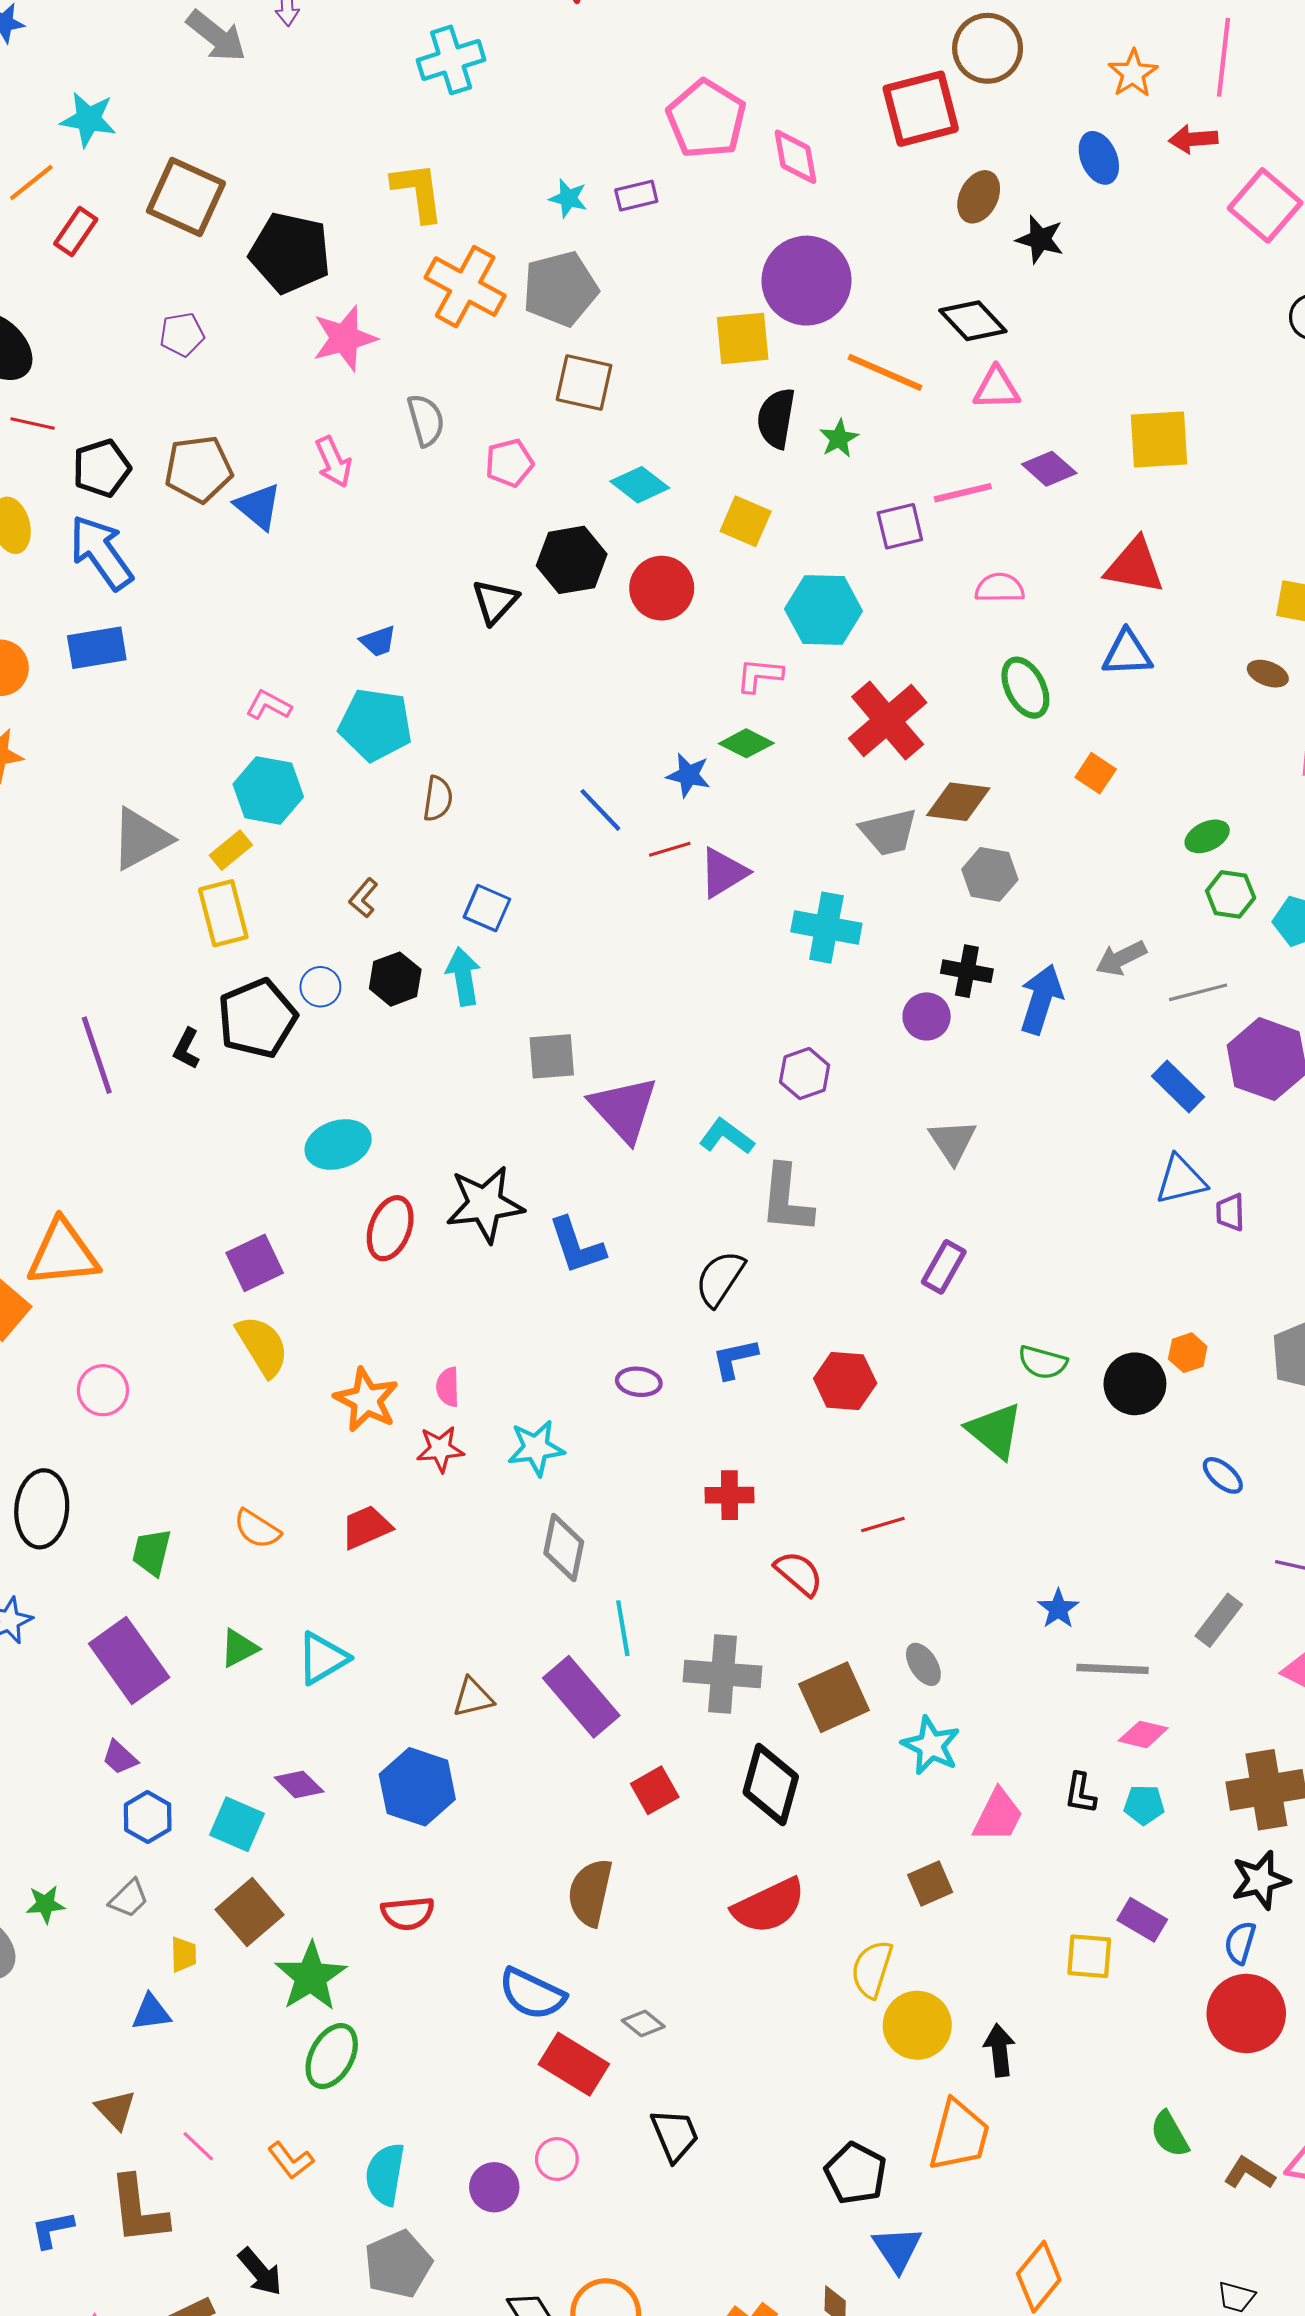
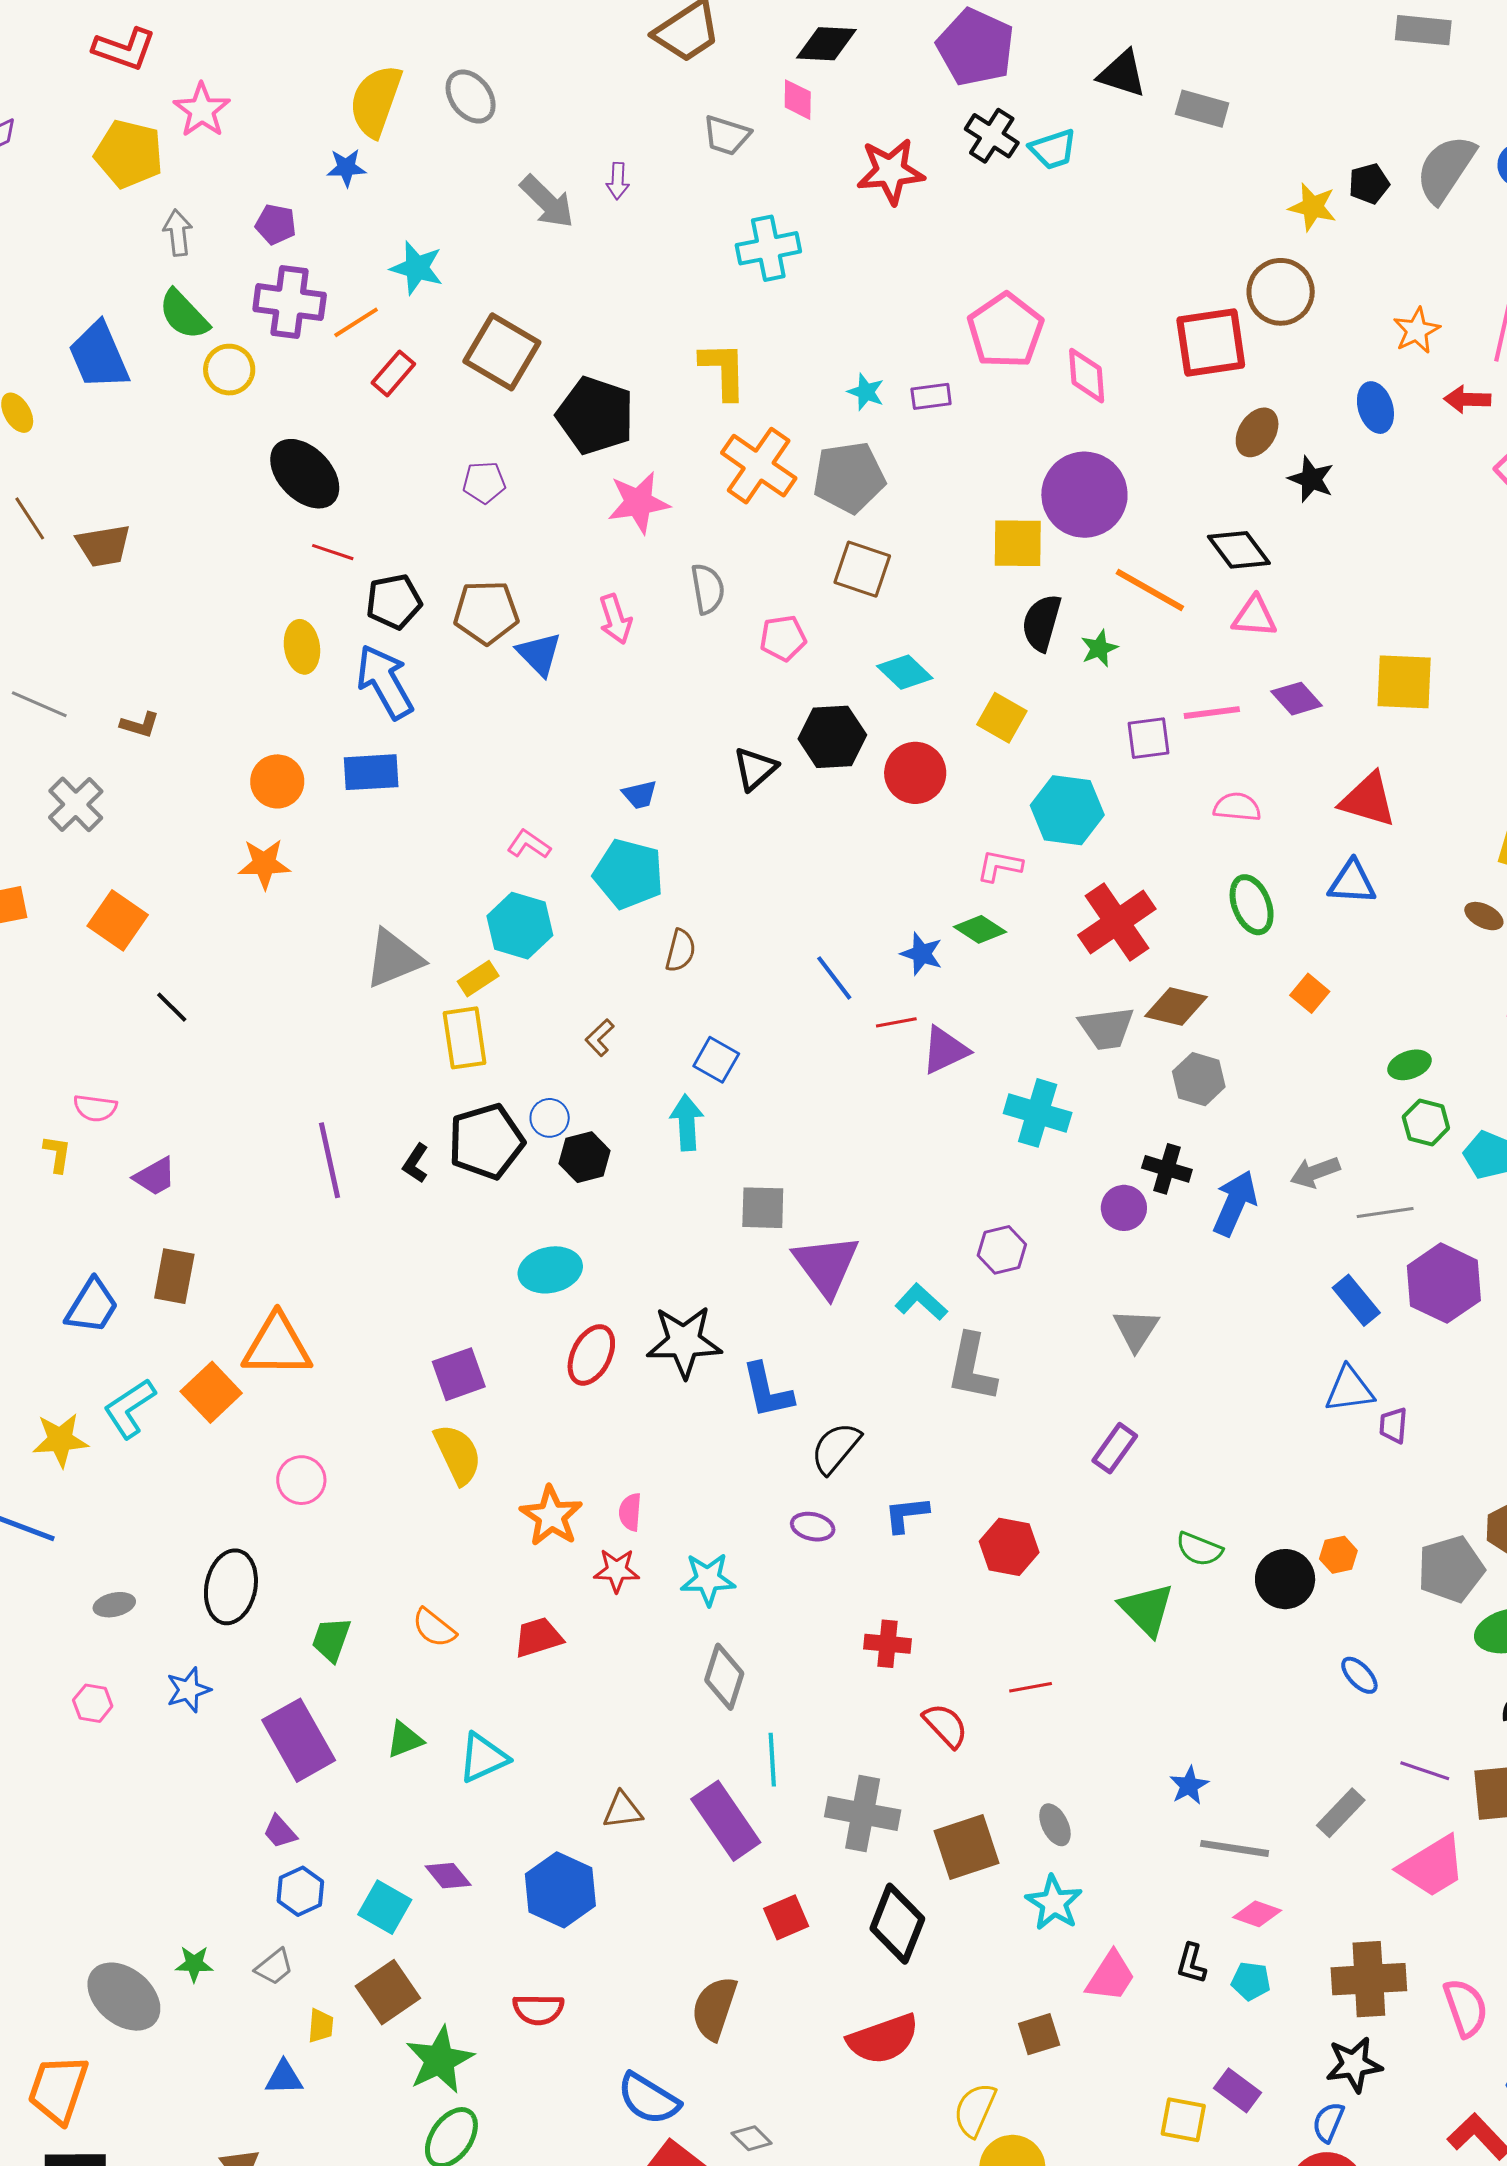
black hexagon: (395, 979) -> (585, 1157), moved
black semicircle: (720, 1278) -> (836, 1448), moved

